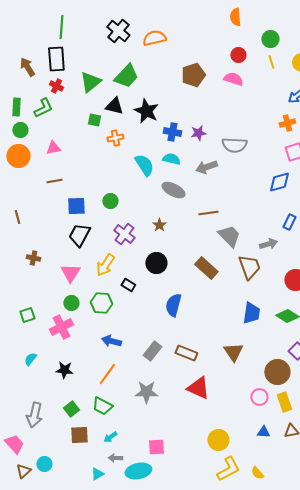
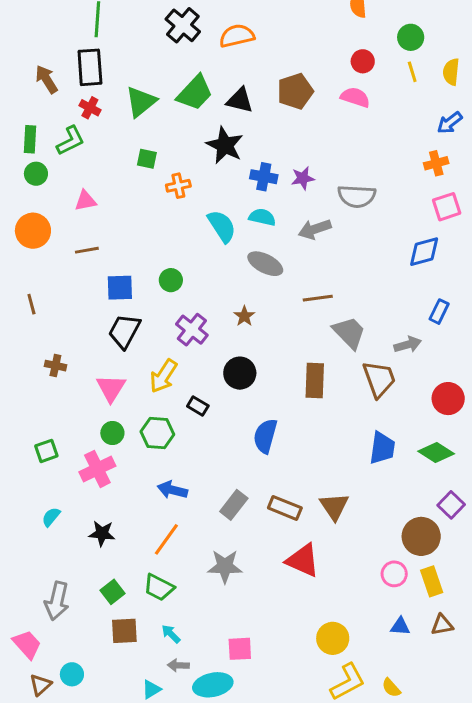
black triangle: (114, 106) -> (240, 100), moved
orange circle: (18, 156) -> (33, 231), moved
brown rectangle: (206, 268) -> (315, 381), turned 50
brown triangle: (233, 352) -> (334, 506), moved
cyan arrow: (110, 437) -> (171, 634), turned 80

